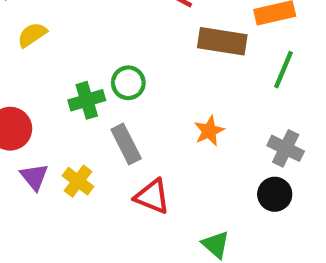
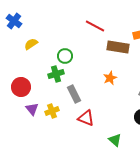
green circle: (128, 83) -> (65, 56), moved
orange star: (209, 131) -> (110, 78), moved
yellow cross: (78, 181) -> (52, 111), turned 32

